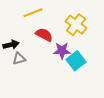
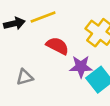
black arrow: (11, 45) -> (14, 24), moved

